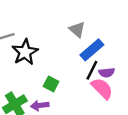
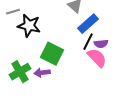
black star: (25, 52) -> (29, 26), turned -30
green square: (51, 84) -> (52, 54), size x1.6

